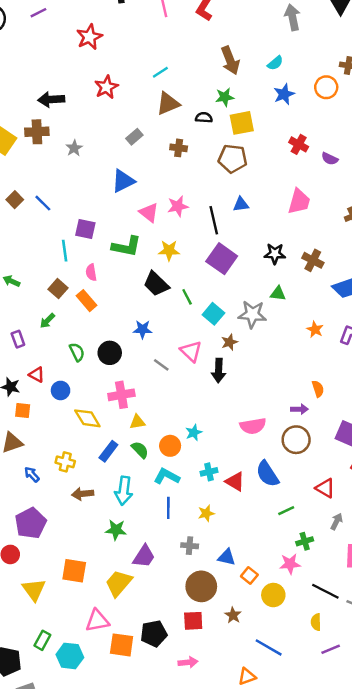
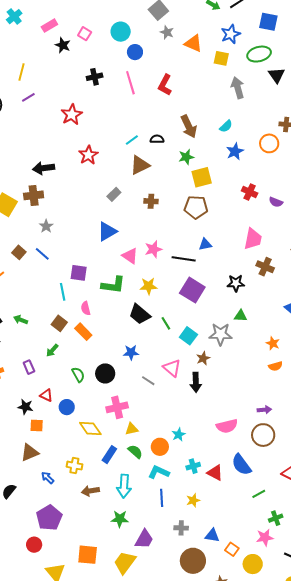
black semicircle: (204, 118) -> (157, 139), moved
gray star: (74, 148) -> (46, 226), moved
black line: (214, 220) -> (184, 259), turned -65
brown cross: (313, 260) -> (265, 267), moved
orange semicircle: (318, 389) -> (275, 366), moved, turned 96

